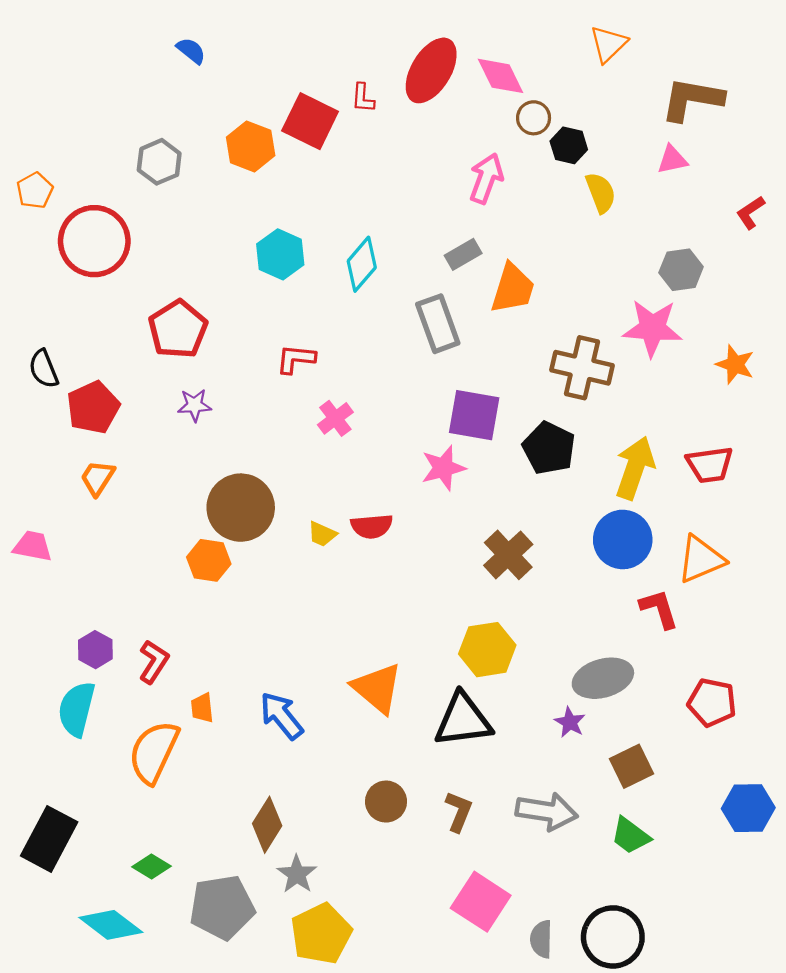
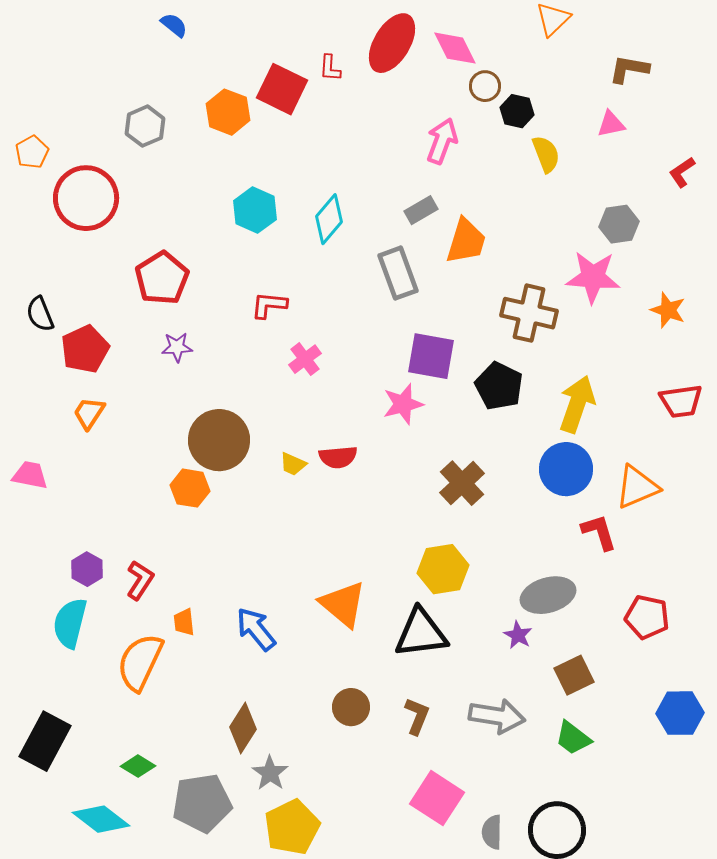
brown L-shape: (692, 99) -> (629, 69), size x0.7
red trapezoid: (710, 465) -> (681, 401), moved

